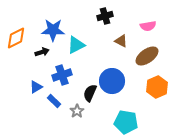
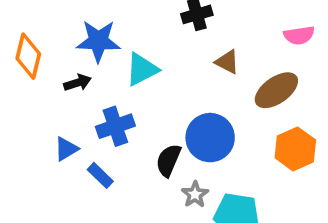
pink semicircle: (148, 26) -> (299, 35), moved
orange diamond: (16, 38) -> (28, 56), turned -50
gray star: (77, 111) -> (195, 194), moved

